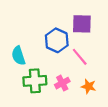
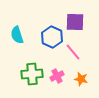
cyan semicircle: (18, 56) -> (17, 35), moved

